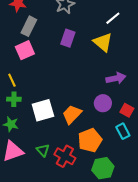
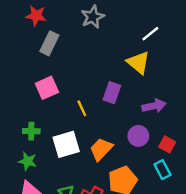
purple rectangle: (68, 38) -> (112, 93), moved
pink square: (25, 50) -> (47, 88), moved
yellow line: (12, 80) -> (82, 108), moved

